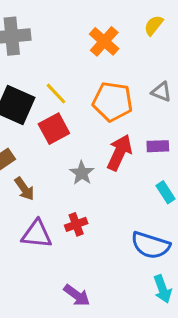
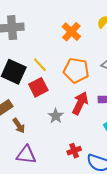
red cross: (76, 224) -> (74, 151), moved

